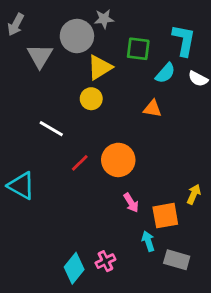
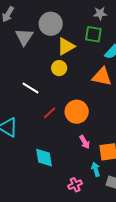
gray star: (104, 19) -> (100, 13), moved
orange triangle: (152, 109) -> (102, 77), size x1.5
pink cross: (105, 261) -> (75, 185), moved
cyan diamond: (74, 268) -> (44, 158), moved, turned -50

